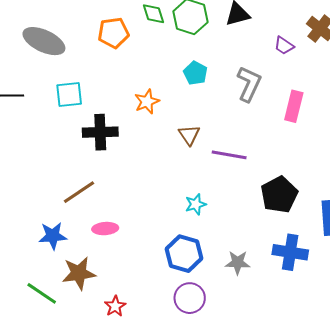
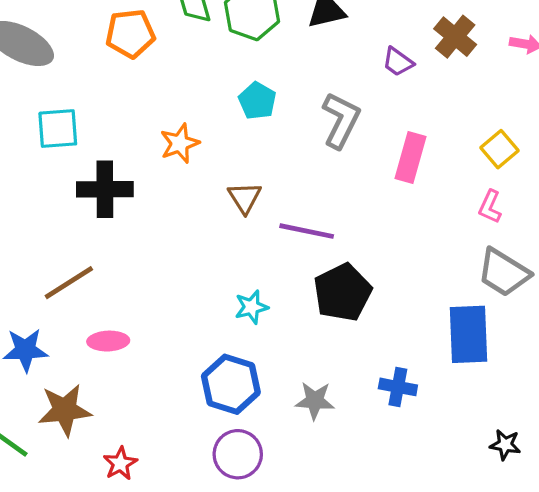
black pentagon: (279, 195) -> (343, 292), moved
blue cross: (290, 252) -> (398, 387), size x0.7

